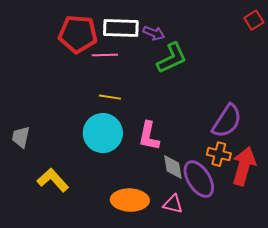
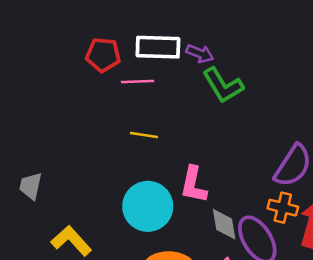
red pentagon: (78, 34) -> (103, 55), size x0.7
green L-shape: (172, 58) -> (223, 85), turned 84
cyan circle: (103, 133) -> (148, 206), moved

